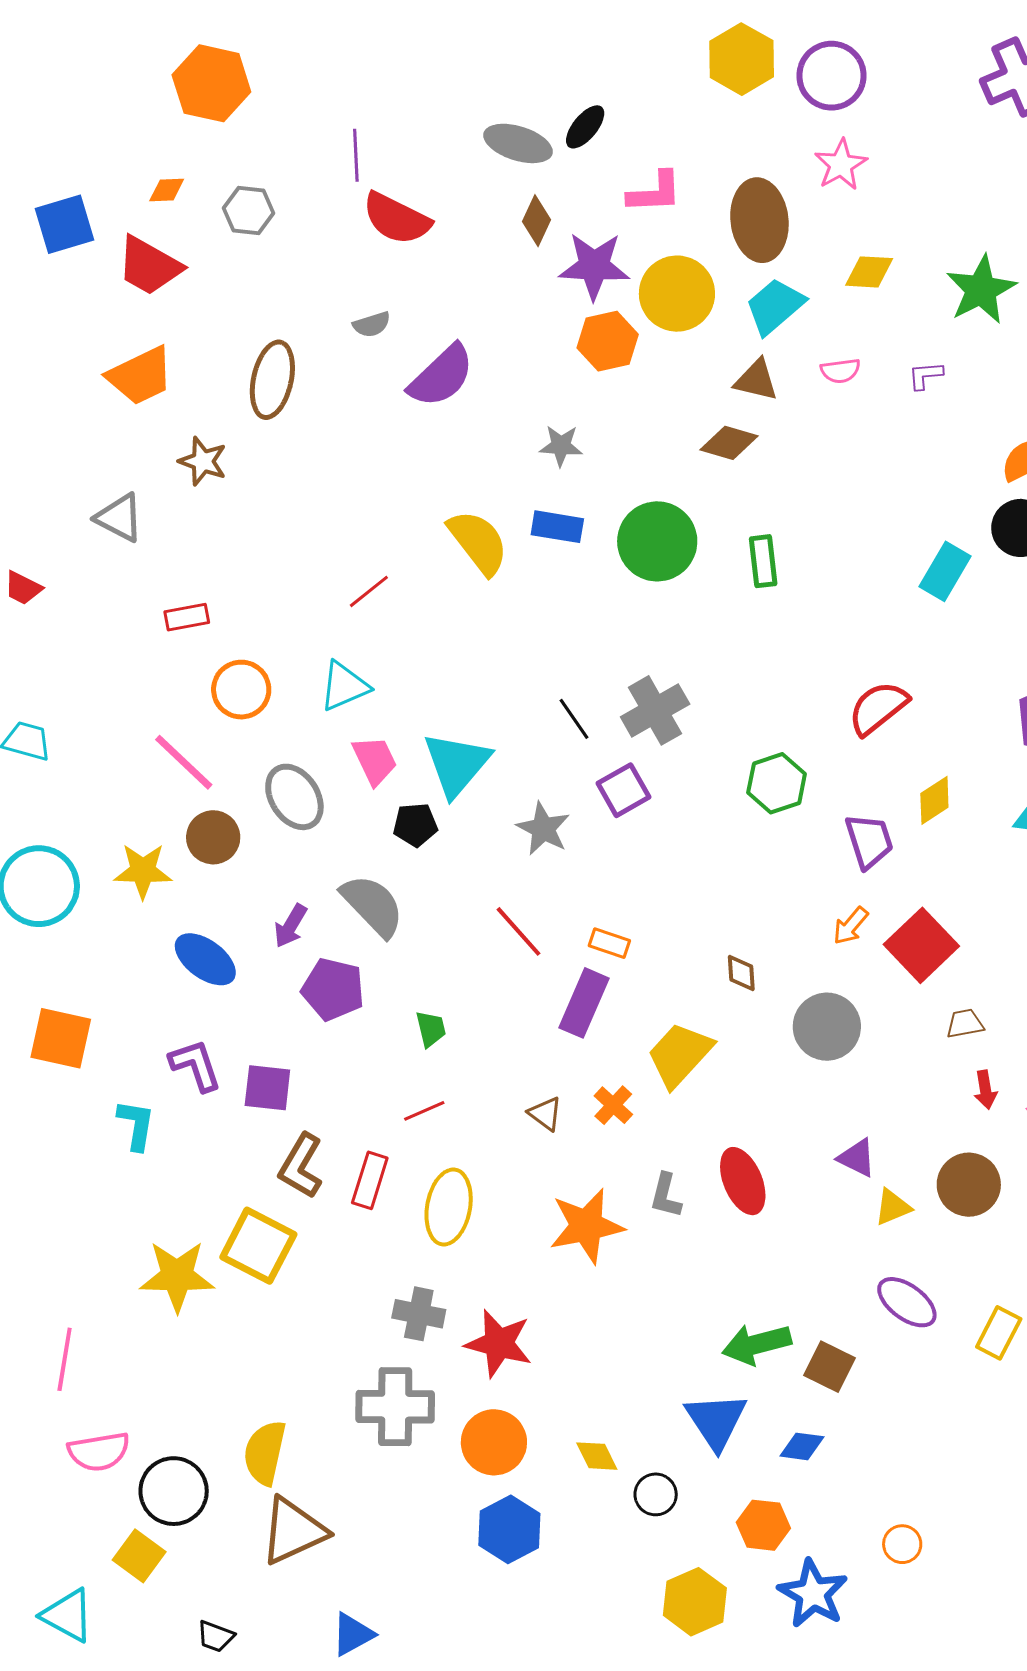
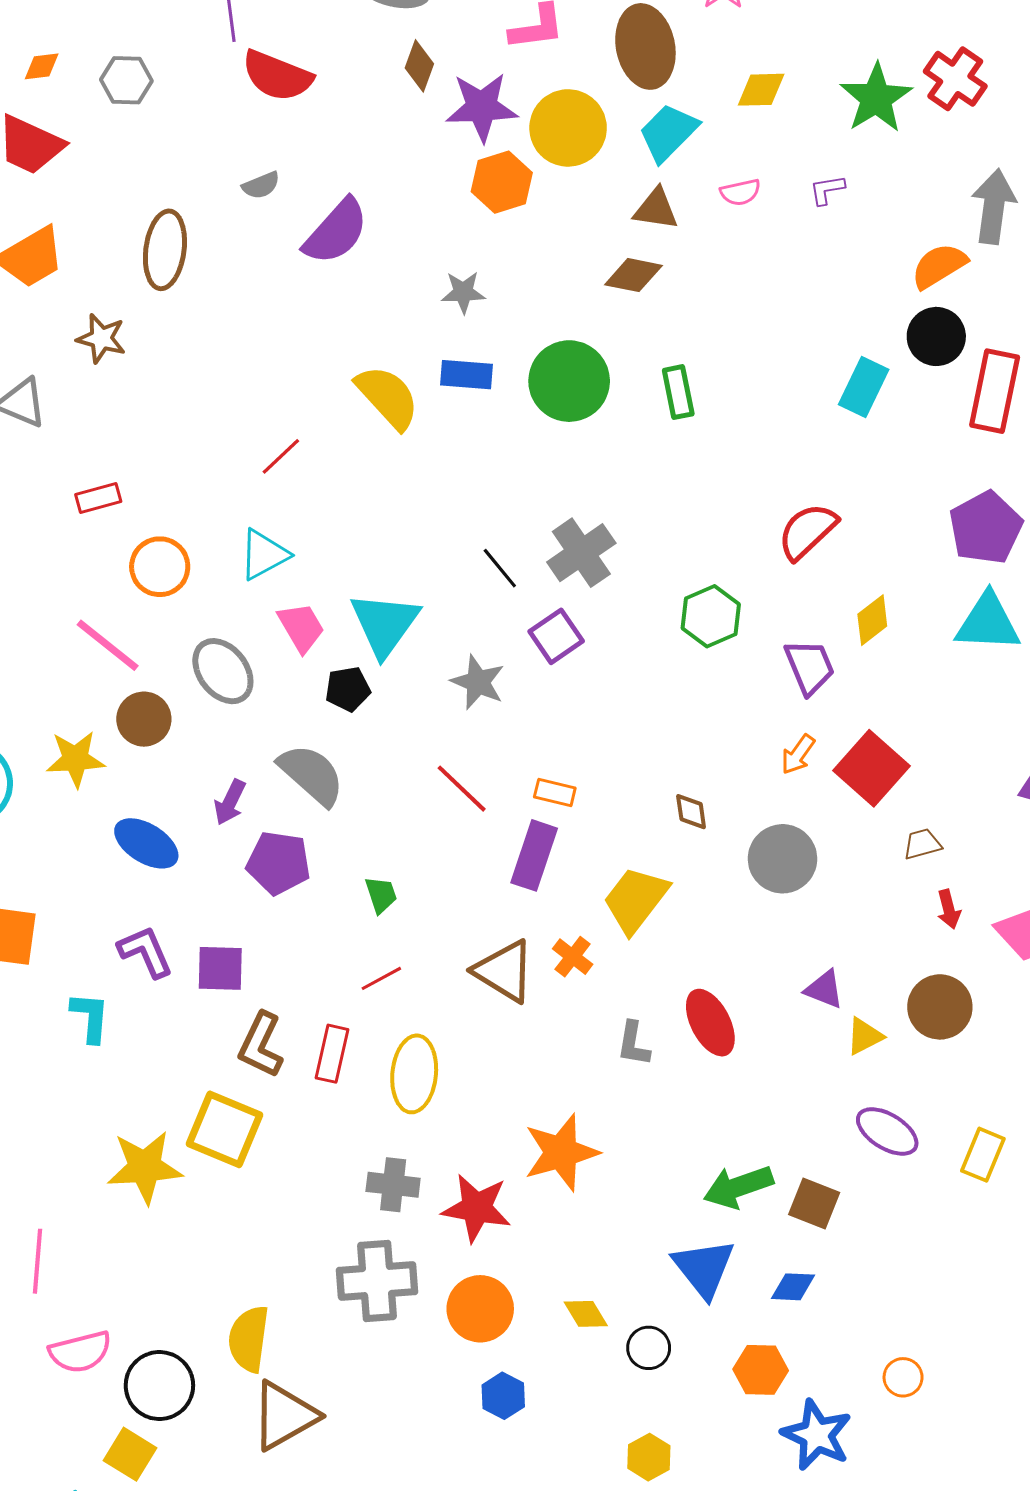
brown triangle: (545, 1114) -> (504, 971), size x1.8
orange star: (586, 1226) -> (561, 1152), moved
blue hexagon: (509, 1529) -> (503, 1396), size x0.7
yellow hexagon: (695, 1602) -> (649, 1457), moved, size x0.7

